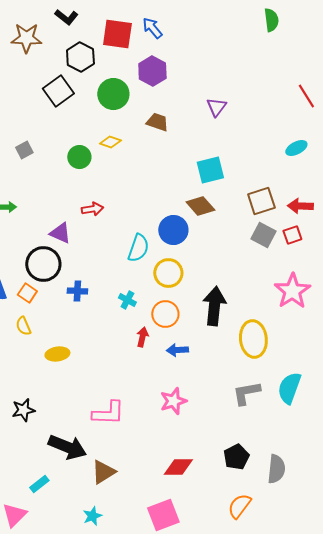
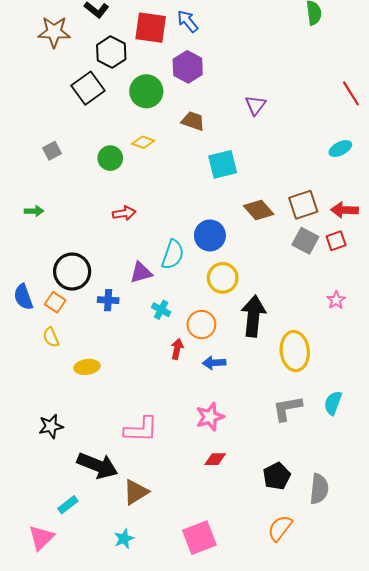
cyan square: (210, 170) -> (223, 164), moved
brown diamond: (200, 206) -> (259, 210), moved
purple triangle: (60, 233) -> (141, 273), moved, turned -40
yellow circle: (168, 273) -> (223, 278), moved
pink star: (292, 291) -> (336, 300), size x0.5
cyan semicircle: (289, 388) -> (333, 403), size x0.7
red diamond: (178, 467) -> (215, 459), moved, size x0.7

